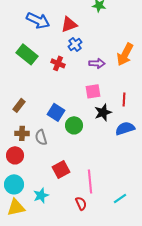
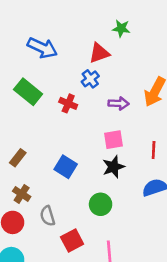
red triangle: (69, 24) -> (99, 53), moved
black star: (103, 112) -> (113, 167), moved
green circle: (74, 125) -> (101, 204), moved
brown cross: (22, 133) -> (22, 194), turned 32
gray semicircle: (41, 137) -> (48, 216), moved

